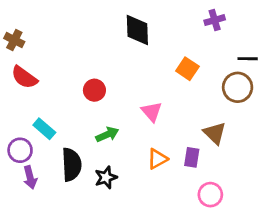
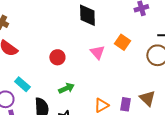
pink triangle: (152, 112) -> (97, 52), moved
brown triangle: (215, 133) -> (147, 98), moved

